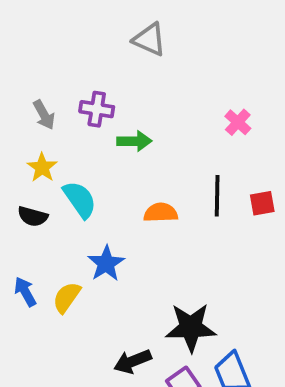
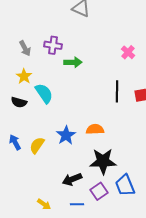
orange semicircle: (161, 213) -> (95, 129), moved
blue star: (106, 263) -> (66, 135), moved

